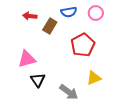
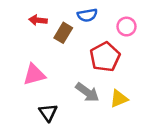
pink circle: (96, 13) -> (126, 27), moved
black triangle: (38, 80) -> (48, 113), moved
gray arrow: (69, 92) -> (87, 92), moved

